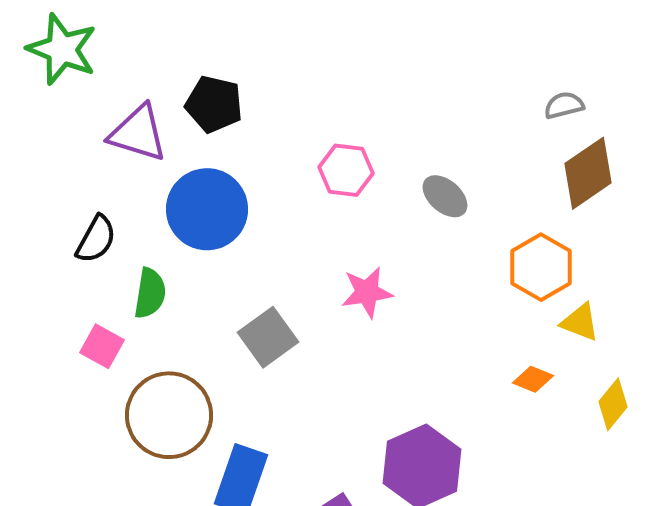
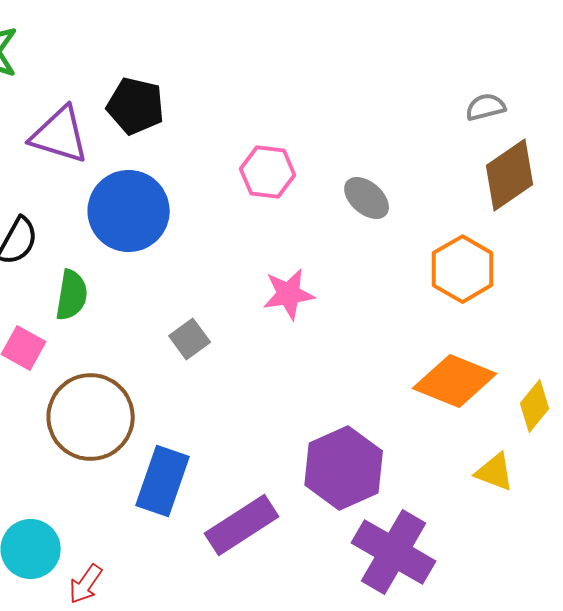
yellow triangle: (580, 322) -> (495, 472), moved
gray square: (268, 337) -> (190, 339), size x0.7
orange diamond: (533, 379) -> (455, 381), size x2.0

